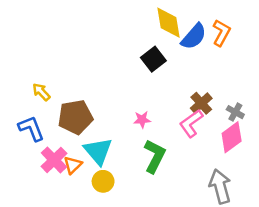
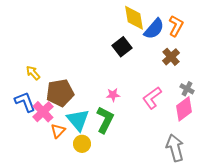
brown cross: (201, 103) -> (171, 57), moved
green L-shape: (155, 156) -> (105, 120), moved
pink cross: (54, 160) -> (43, 112), moved

